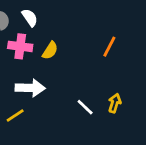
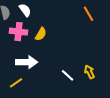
orange line: (109, 47) -> (88, 14), moved, turned -56
yellow arrow: (115, 103) -> (89, 72), turned -40

